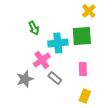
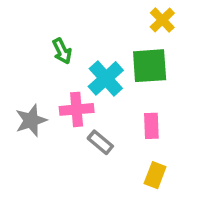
cyan cross: (58, 43) -> (106, 78), turned -36
pink cross: (42, 60) -> (77, 109), turned 30
gray star: (25, 79) -> (31, 120), moved

